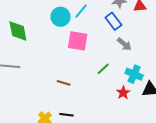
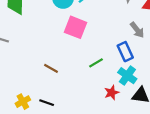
blue rectangle: (113, 21) -> (125, 52), moved
gray arrow: (124, 44) -> (137, 30), moved

